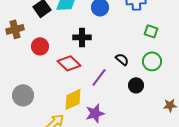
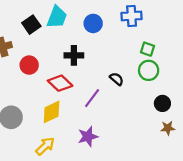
green circle: (152, 61) -> (149, 70), moved
black circle: (136, 85) -> (162, 103), moved
yellow diamond: (73, 99) -> (52, 112), moved

